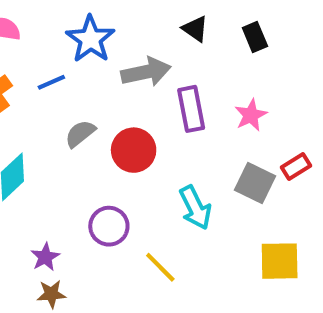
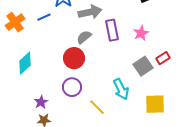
gray semicircle: (80, 134) -> (84, 37), moved
red circle: (134, 150) -> (74, 58), moved
gray square: (255, 183) -> (143, 66), turned 30
cyan arrow: (195, 208) -> (121, 89), moved

